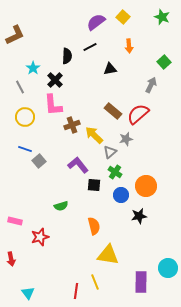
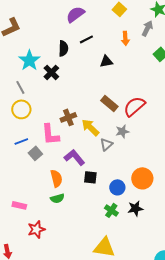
purple semicircle: (96, 22) -> (75, 14), moved
cyan star: (33, 68) -> (29, 60), size x1.5
gray arrow: (151, 85) -> (147, 28), moved
gray line: (20, 87) -> (20, 87), moved
pink L-shape: (53, 105) -> (50, 134), moved
blue line: (25, 149) -> (21, 141), turned -40
green cross: (115, 172) -> (111, 210), moved
pink rectangle: (15, 221) -> (19, 205), moved
orange semicircle: (94, 226) -> (56, 178), moved

